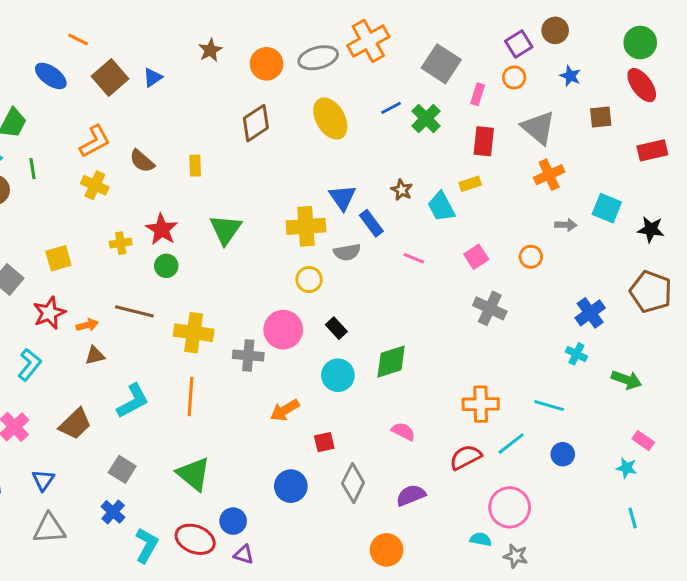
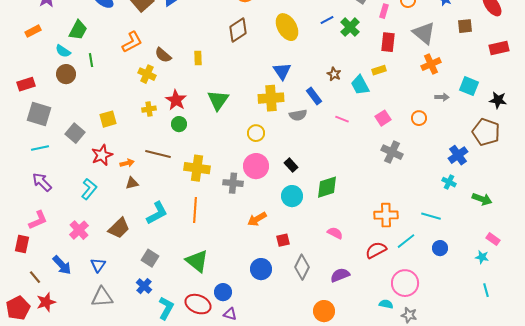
yellow cross: (95, 185) -> (147, 74), moved
blue triangle: (342, 197) -> (282, 71), moved
yellow circle: (309, 280) -> (256, 133), moved
brown pentagon: (651, 292) -> (486, 132), moved

